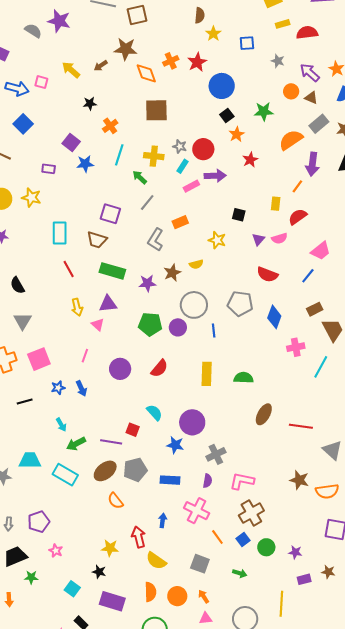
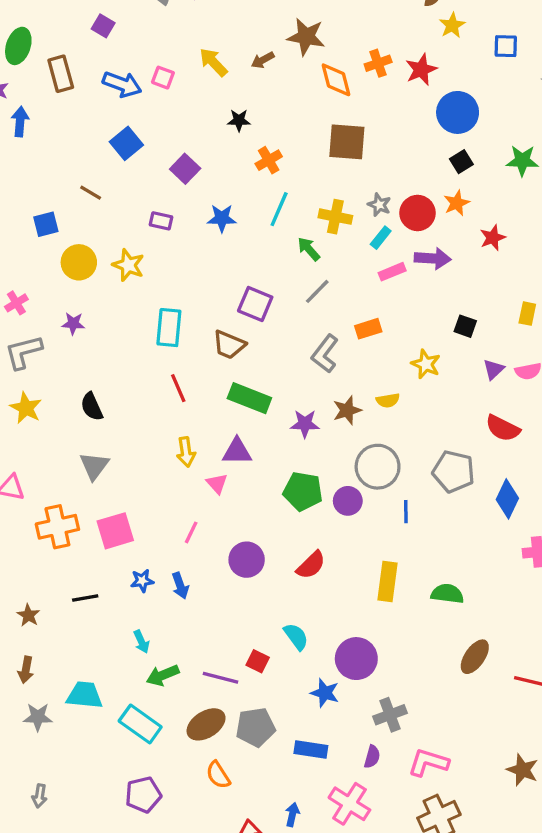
orange star: (237, 134) -> (457, 203), moved
purple square: (71, 142) -> (185, 169), moved
purple pentagon: (39, 522) -> (143, 795), moved

